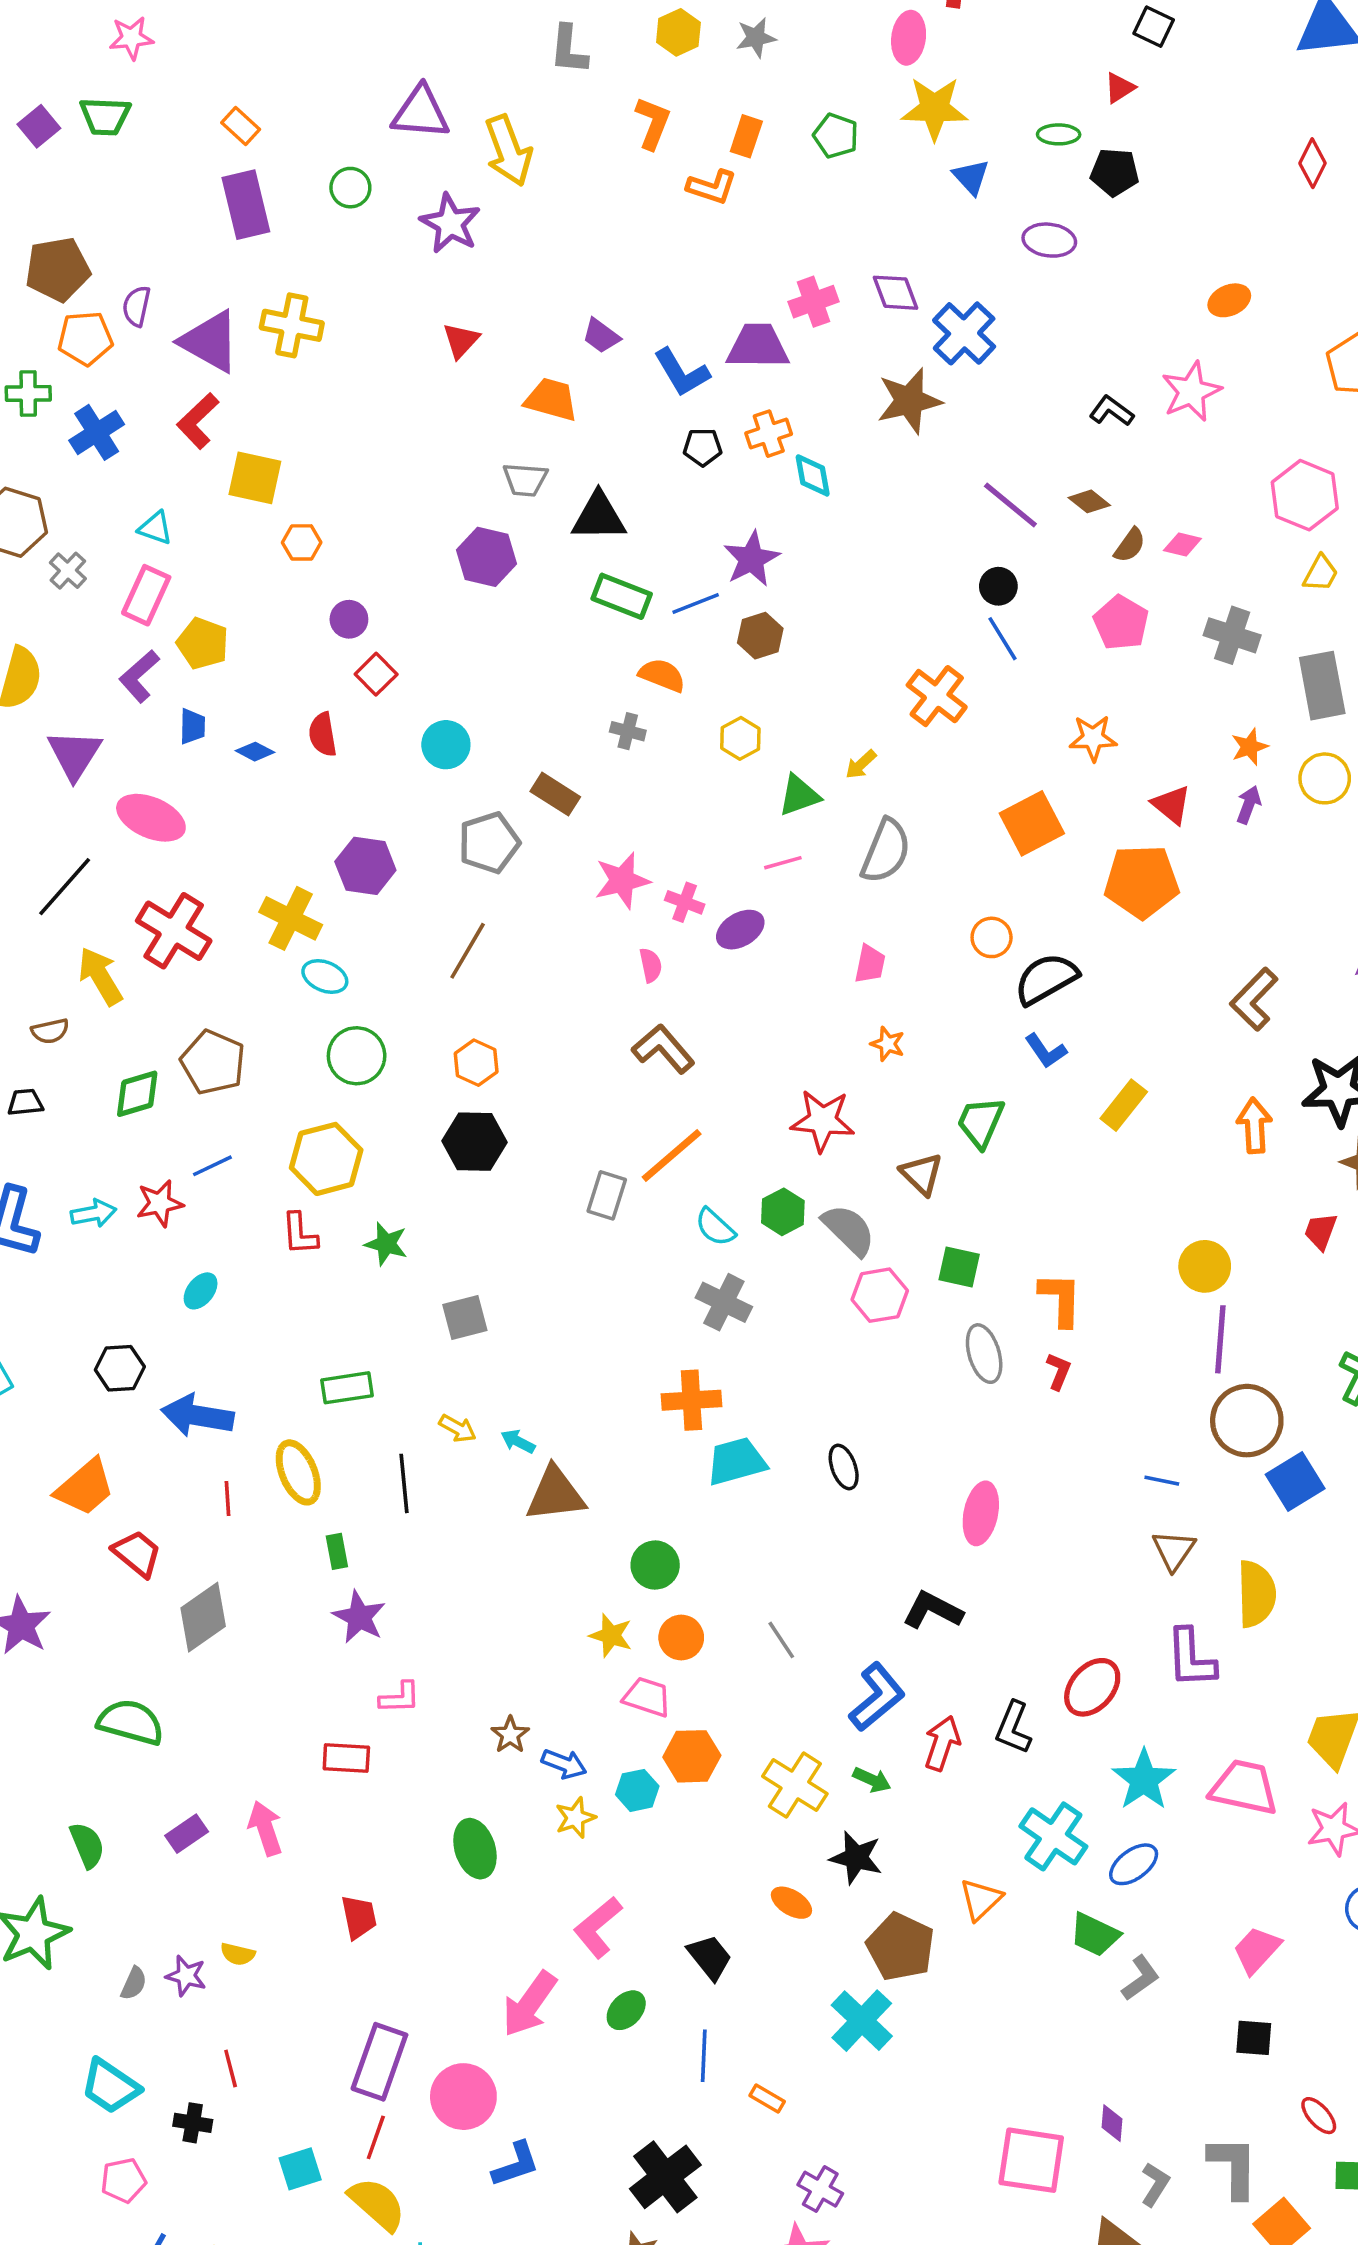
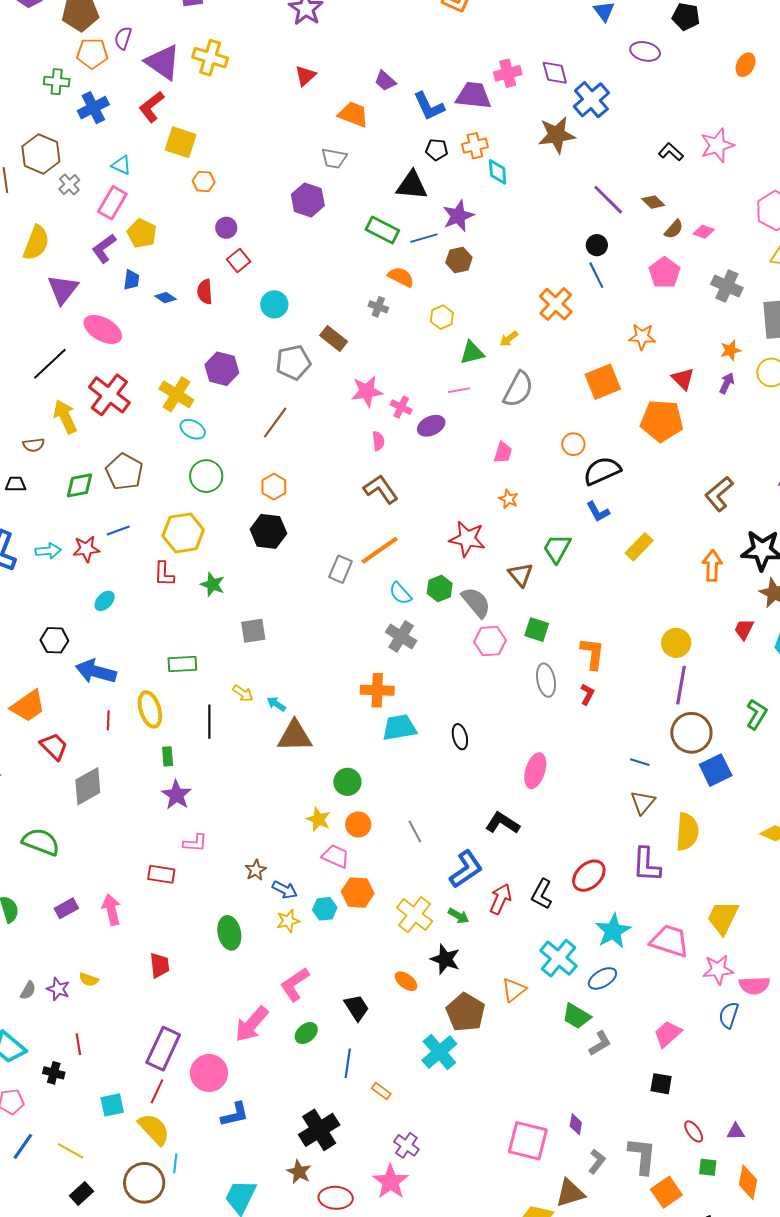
orange ellipse: (1229, 300) -> (745, 65), moved, turned -45
black triangle: (599, 517) -> (412, 185), moved

